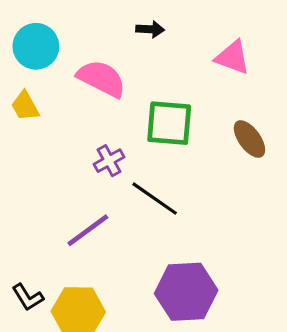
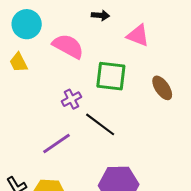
pink triangle: (233, 57) -> (138, 35), moved

